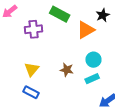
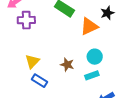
purple cross: (34, 29) -> (26, 20), moved
blue rectangle: (31, 92) -> (40, 81), moved

